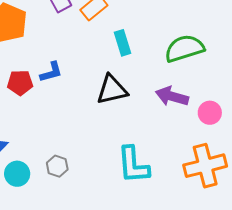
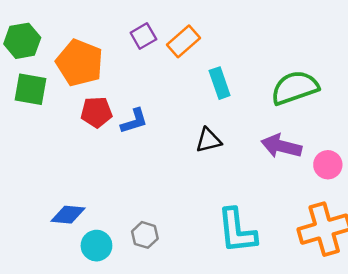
red pentagon: (20, 83) -> (96, 112), moved
black triangle: (112, 90) -> (208, 140), size x0.7

